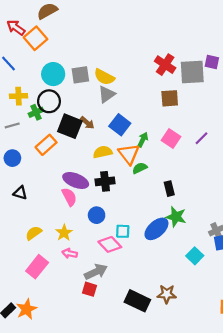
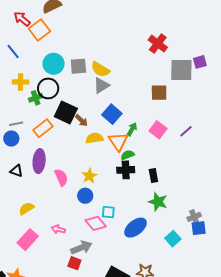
purple square: (212, 62) -> (200, 62), turned -32
red cross: (165, 65) -> (158, 44), moved
brown arrow: (87, 123) -> (81, 120), moved
gray line: (12, 125) -> (16, 124), moved
purple ellipse: (76, 180) -> (39, 161), moved, turned 70
black cross: (105, 181) -> (126, 170), moved
blue ellipse: (156, 229) -> (136, 228), moved
yellow star: (64, 233) -> (89, 176), moved

